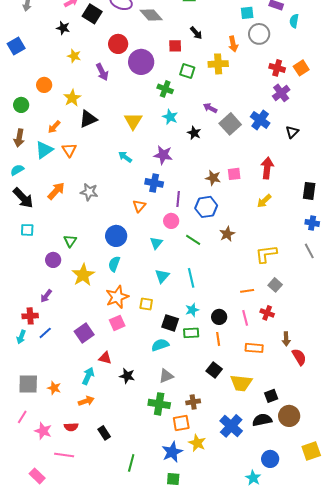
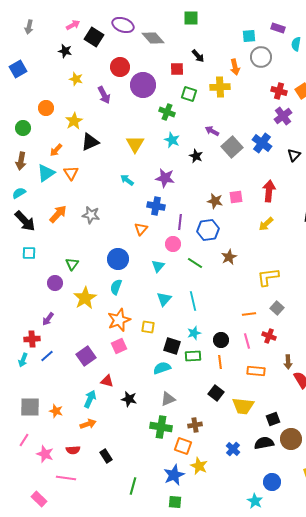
orange square: (181, 423) -> (183, 446), turned 30
blue cross: (231, 426) -> (233, 449), size x0.6

